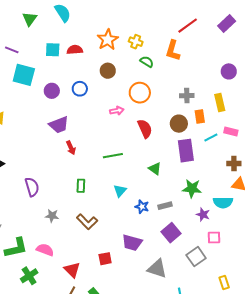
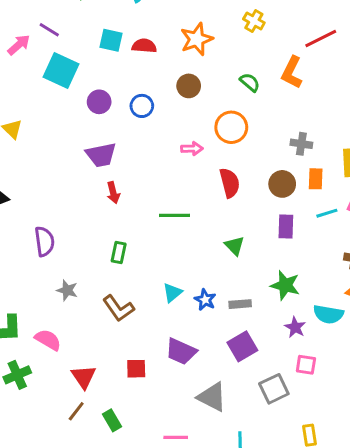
yellow cross: (136, 42) -> (254, 21), moved
purple rectangle: (186, 151) -> (286, 226), size x0.7
cyan triangle: (120, 191) -> (172, 293), moved

